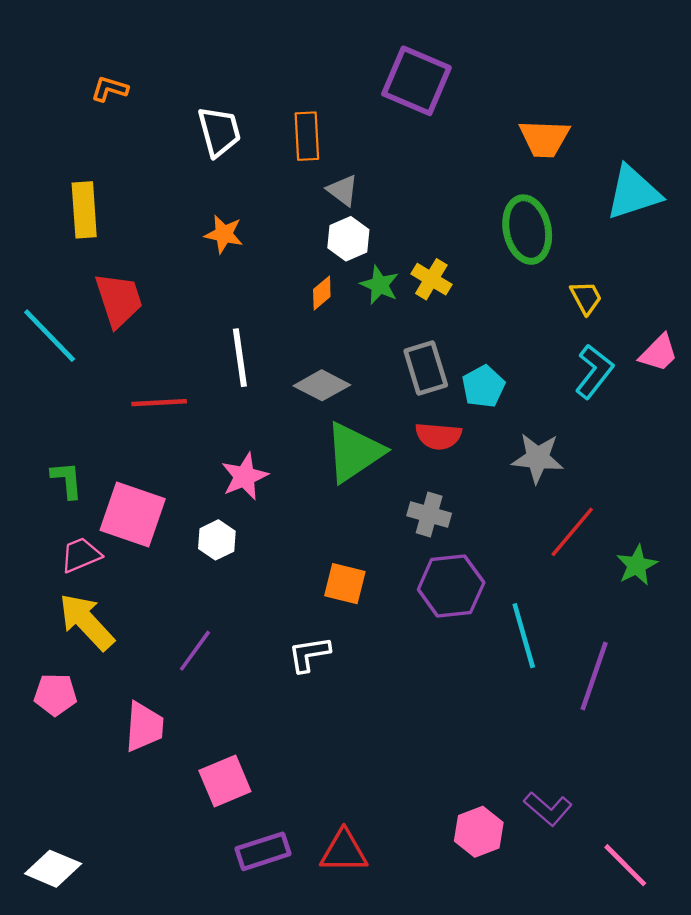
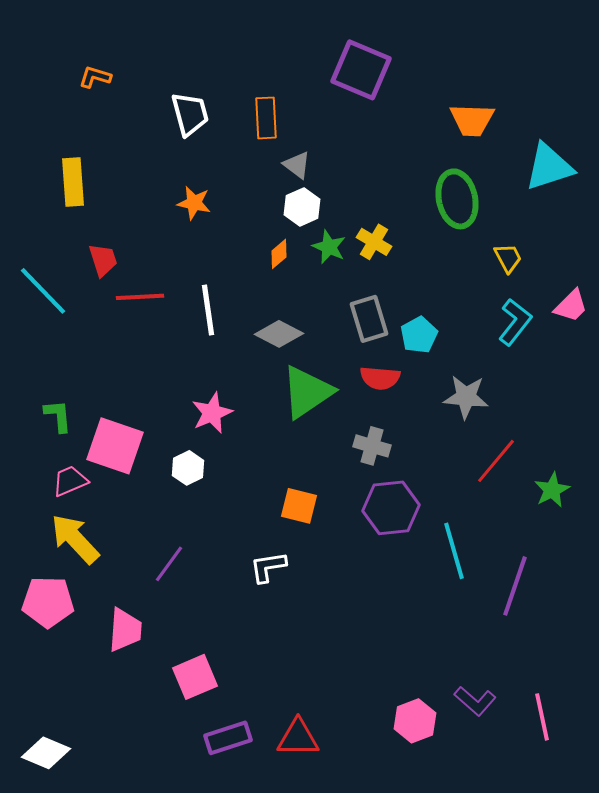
red trapezoid: (119, 300) -> (103, 260), size x0.7
red line: (159, 403) -> (140, 297), moved
pink pentagon: (55, 694) -> (48, 602), size x1.4
pink line: (625, 865) -> (542, 717), moved, turned 33

